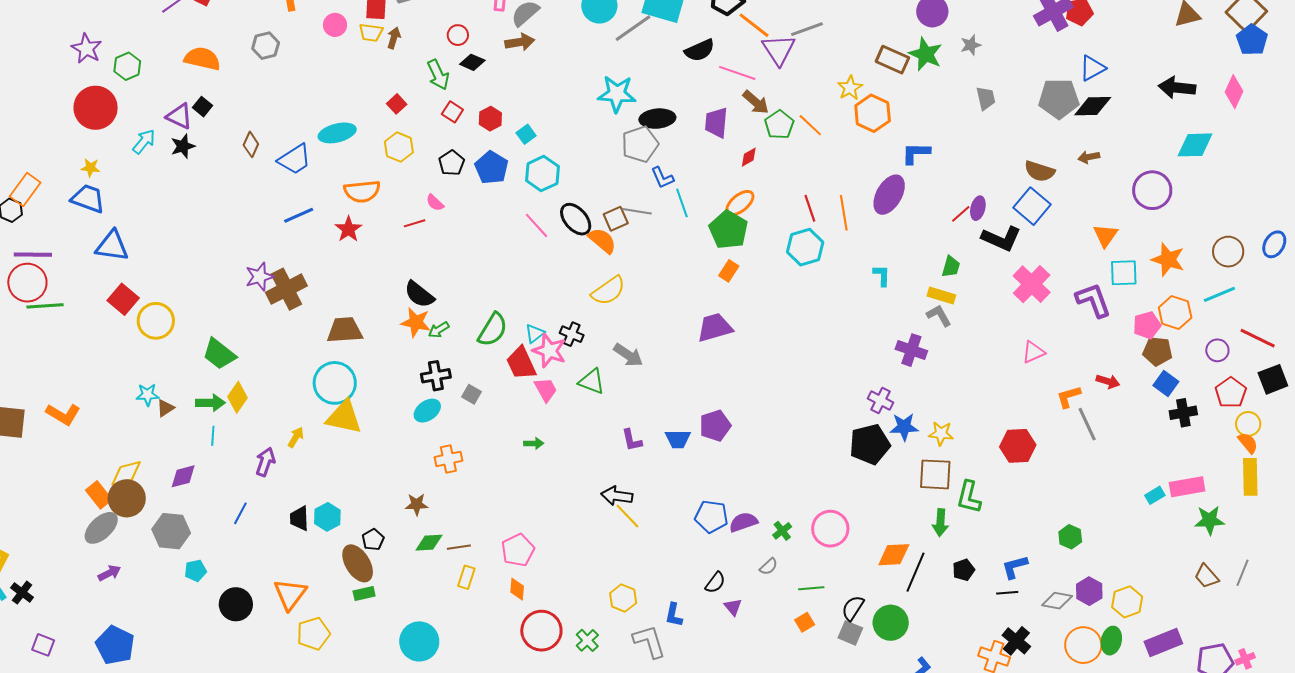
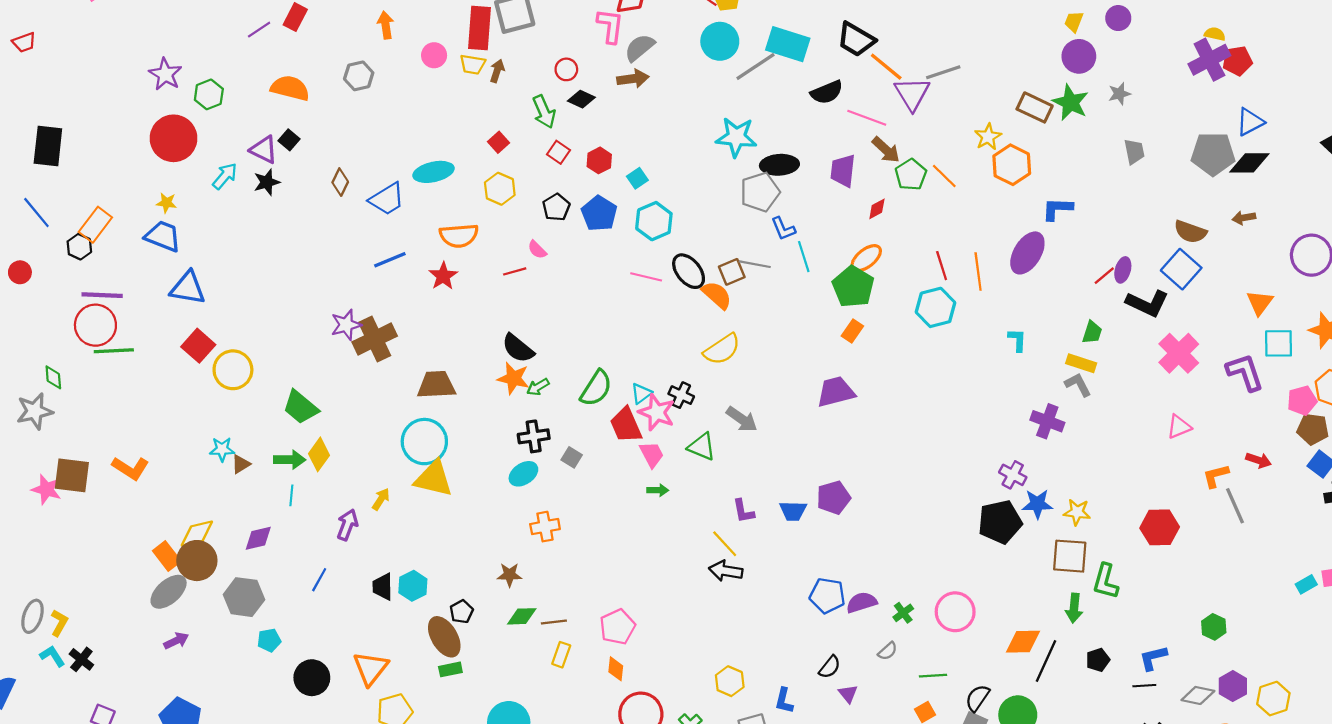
pink line: (537, 225) -> (646, 277), turned -36
green arrow: (534, 443) -> (658, 490), moved
yellow line: (627, 516) -> (725, 544), moved

